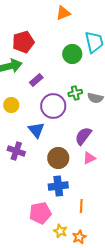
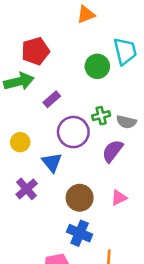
yellow circle: (11, 105) -> (20, 142), moved
purple semicircle: (83, 136) -> (112, 151), moved
purple cross: (16, 151) -> (27, 189), turned 30
blue cross: (58, 186) -> (80, 233), turned 30

